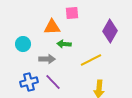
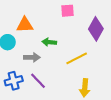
pink square: (72, 13) -> (67, 11), moved
orange triangle: (52, 27) -> (25, 25), moved

